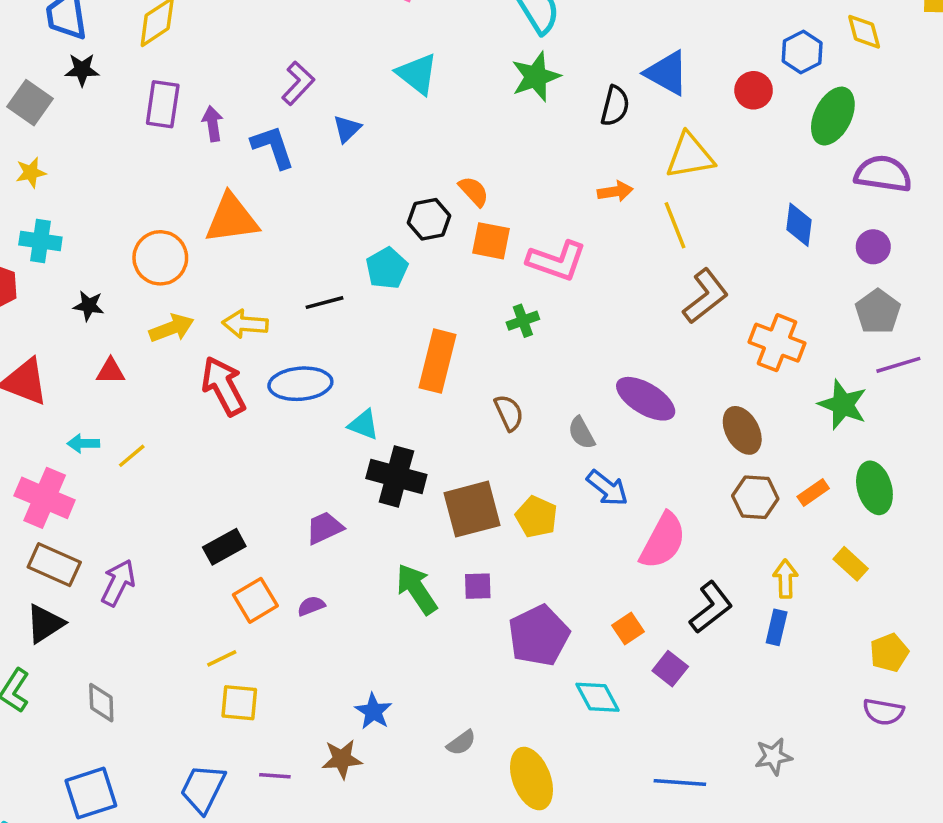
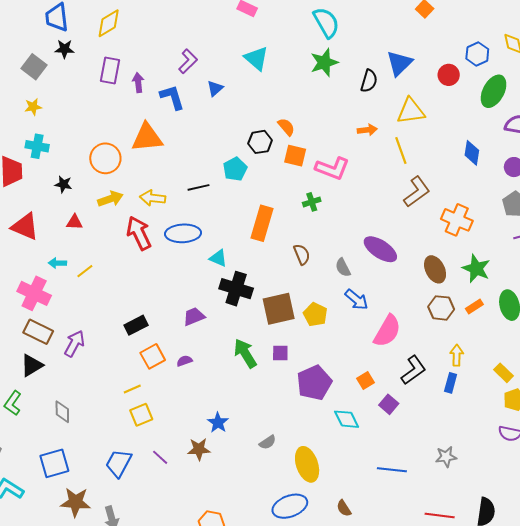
blue triangle: (667, 73) -> (399, 63), turned 44
green star: (843, 405) -> (476, 268), moved
yellow rectangle: (851, 564) -> (503, 373), moved
yellow square: (239, 703) -> (141, 415), turned -30
purple line: (275, 776) -> (160, 457), turned 36

